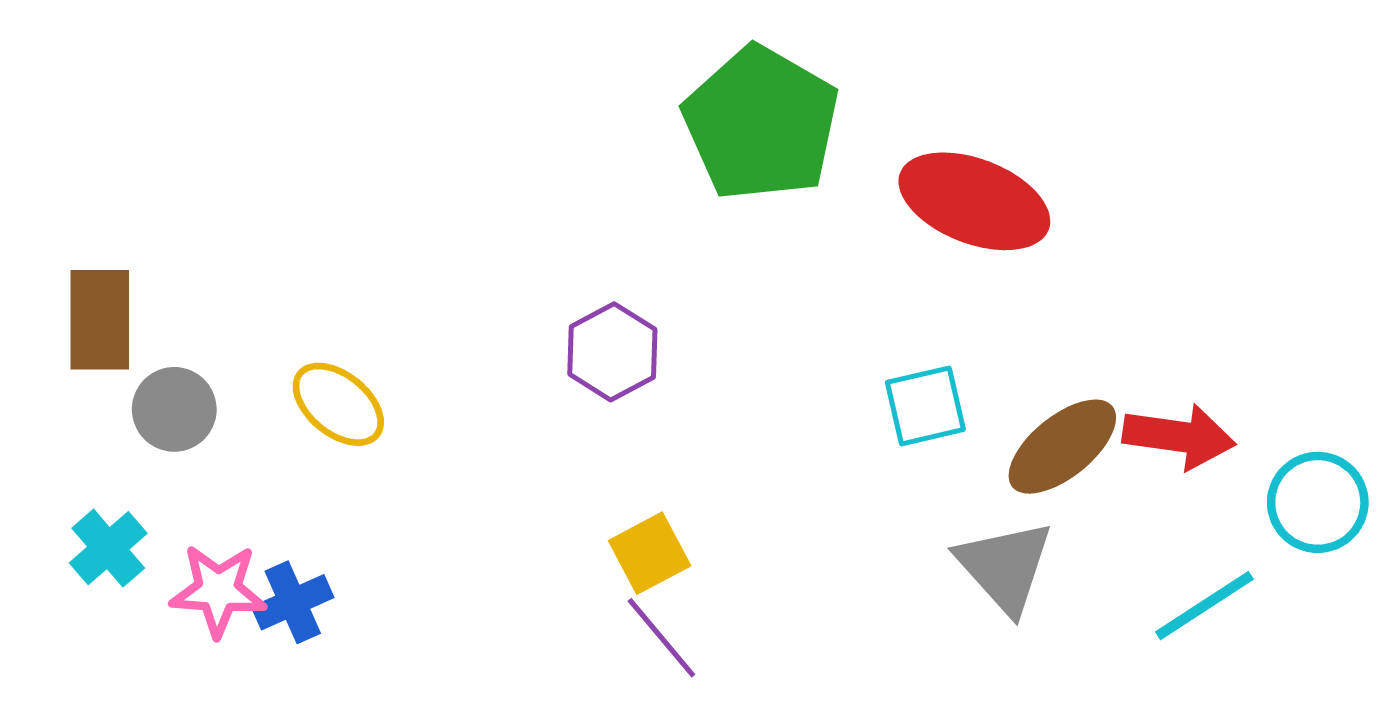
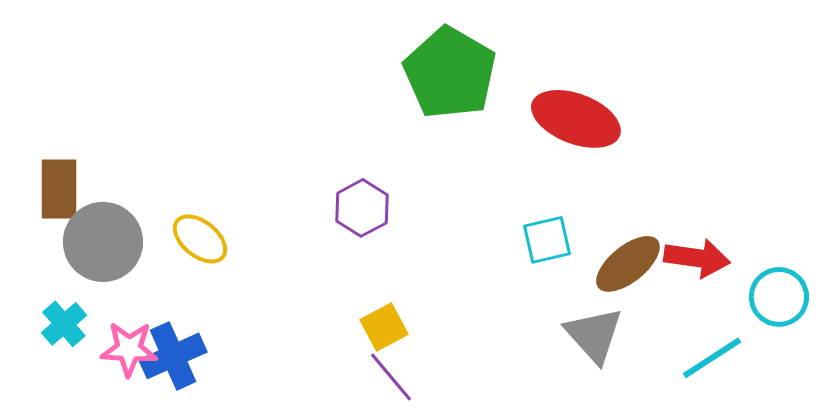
gray circle: (174, 409) -> (103, 242), size x1.6
blue cross: (293, 602) -> (173, 356), size x1.4

